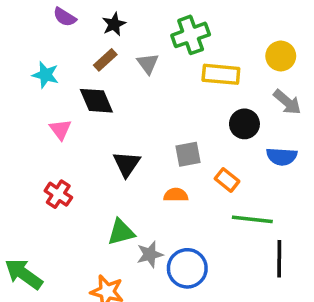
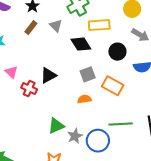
black diamond: (96, 101) -> (81, 44), moved
black triangle: (127, 164) -> (48, 75), moved, turned 36
orange rectangle: (227, 180) -> (113, 86), size x1.5
red cross: (58, 194) -> (29, 89), moved
green line: (252, 219) -> (121, 124), moved

